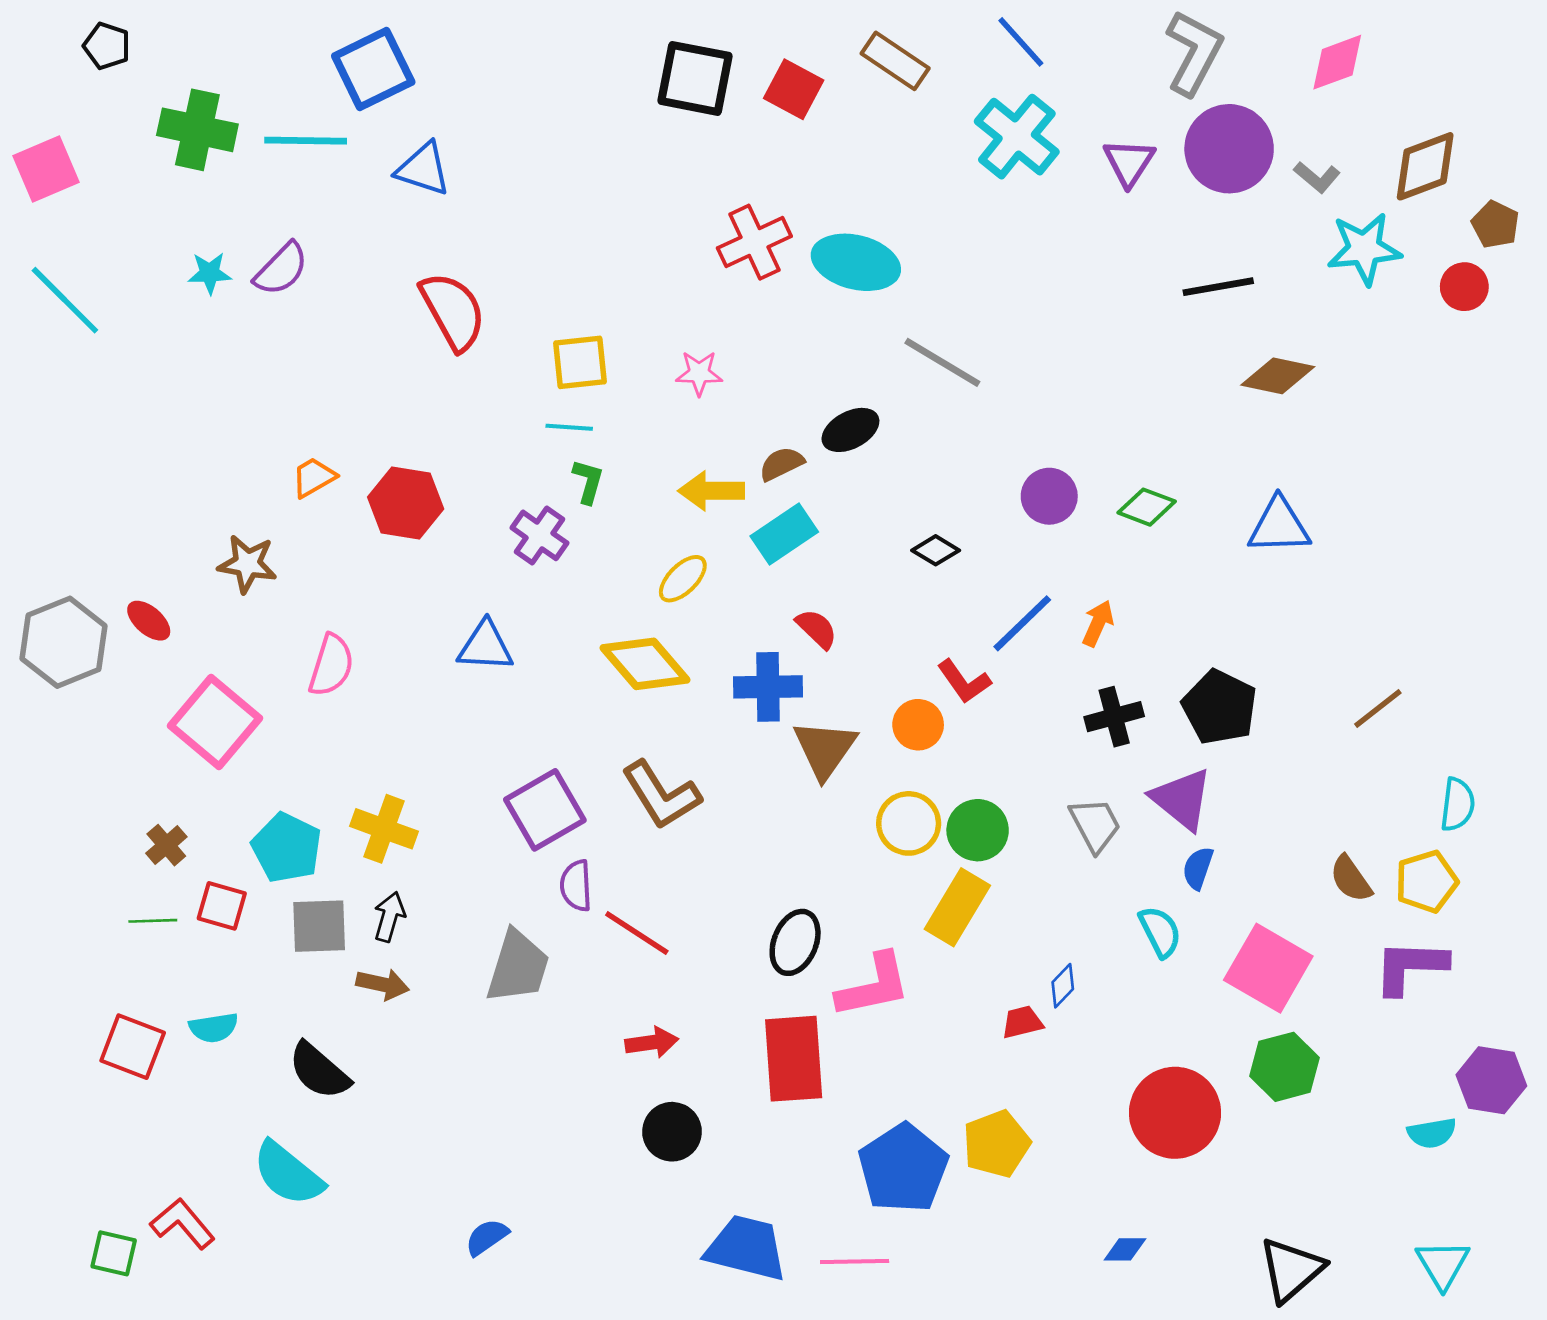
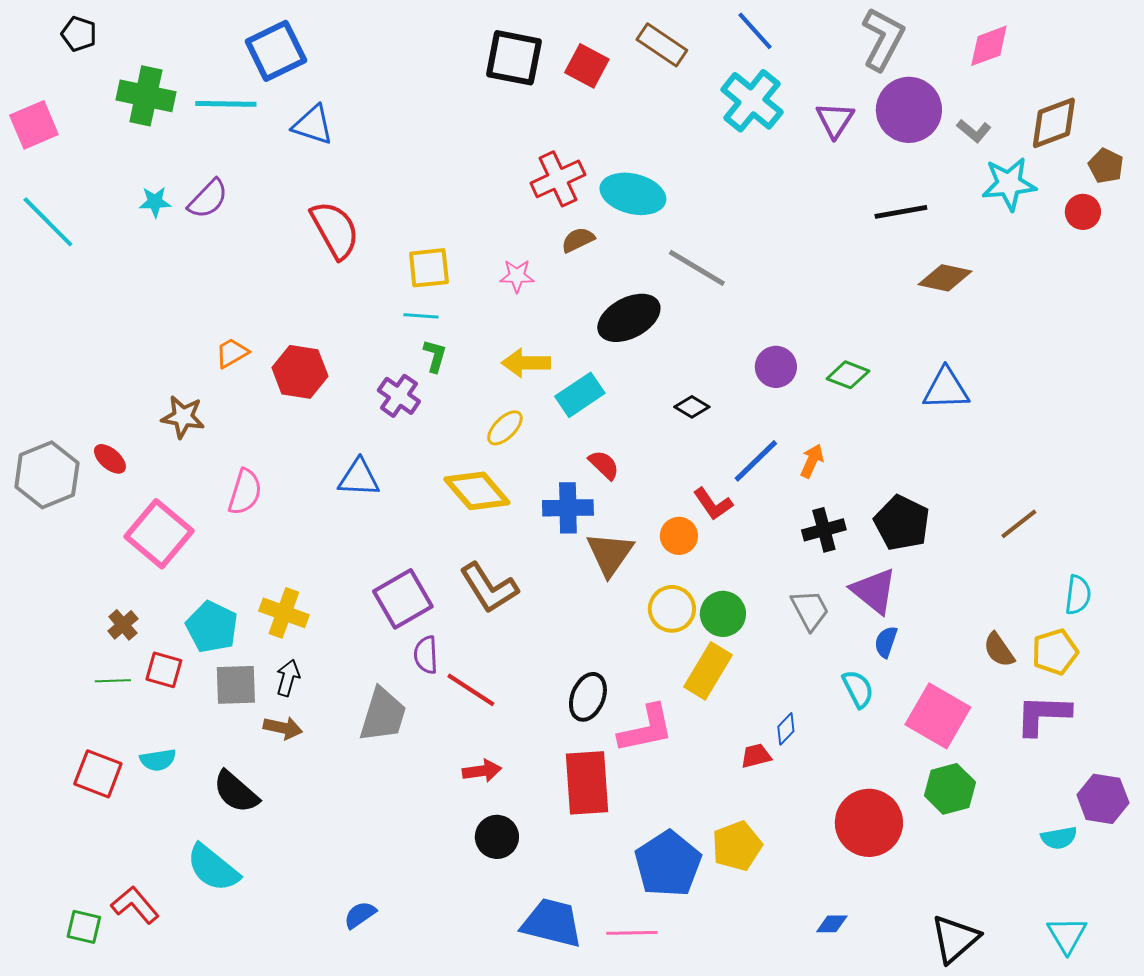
black ellipse: (850, 430) -> (629, 318), size x1.5
brown semicircle: (782, 464) -> (578, 240), moved

